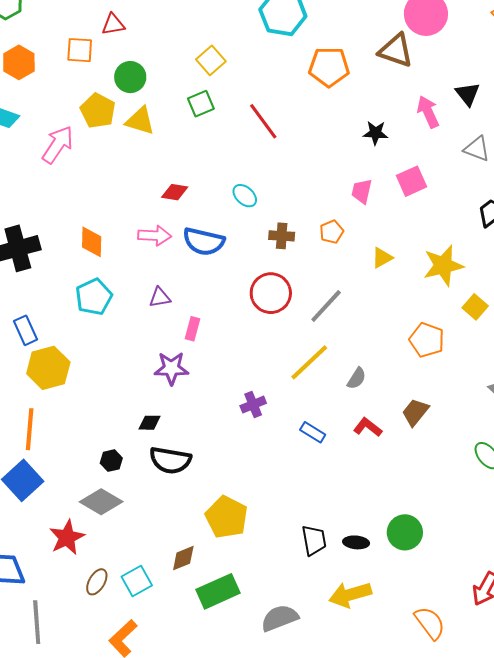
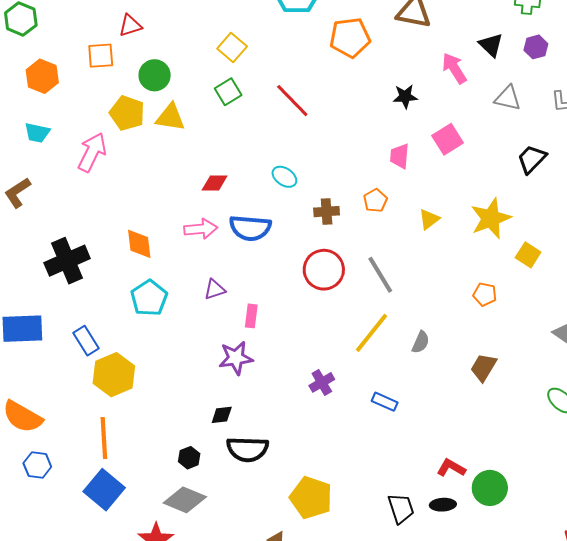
gray line: (326, 306) -> (380, 275), turned -66
orange pentagon: (427, 340) -> (485, 294), size x0.7
red L-shape: (368, 427) -> (451, 468), moved

